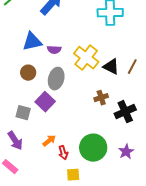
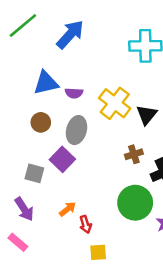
black triangle: (111, 67) -> (147, 115), turned 42
green circle: (93, 148) -> (135, 203), moved

